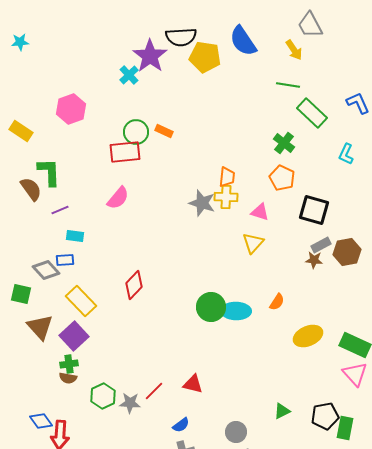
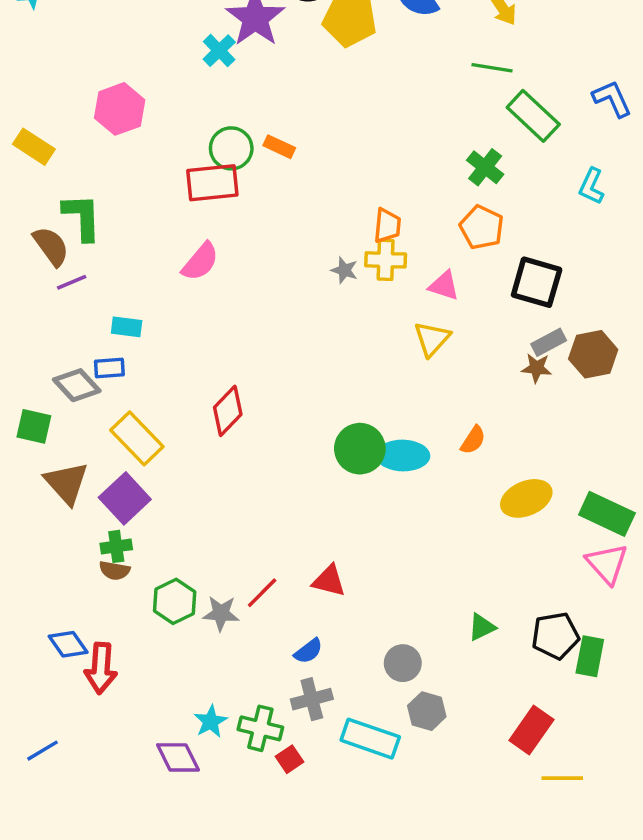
gray star: (202, 203) -> (344, 270), size x0.6
purple line: (60, 210) -> (72, 282), moved

